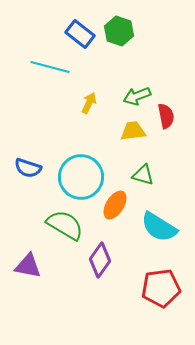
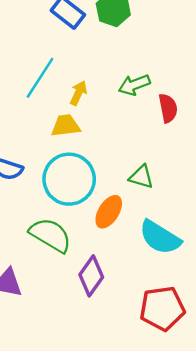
cyan line: (50, 67) -> (40, 78), moved, turned -72
yellow trapezoid: (133, 131) -> (66, 126), moved

